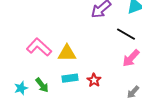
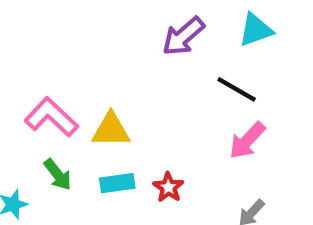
green arrow: (42, 85) -> (58, 175), moved

